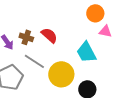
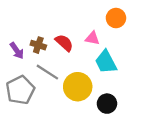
pink triangle: (105, 31) -> (92, 38), moved

